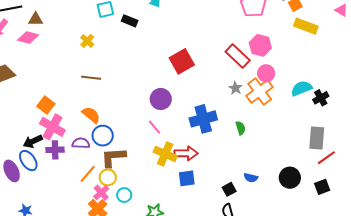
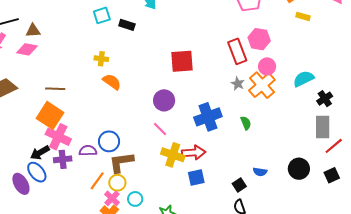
yellow rectangle: (306, 26) -> (303, 16), size x0.6
yellow cross: (87, 41) -> (101, 59), moved, turned -32
red rectangle: (238, 56) -> (237, 51), turned 30
red square: (182, 61) -> (182, 61), turned 30
brown line: (91, 78) -> (55, 89), moved
black cross: (321, 98) -> (325, 99), moved
orange square: (46, 105) -> (50, 115), size x1.5
orange semicircle: (91, 115) -> (112, 82), moved

